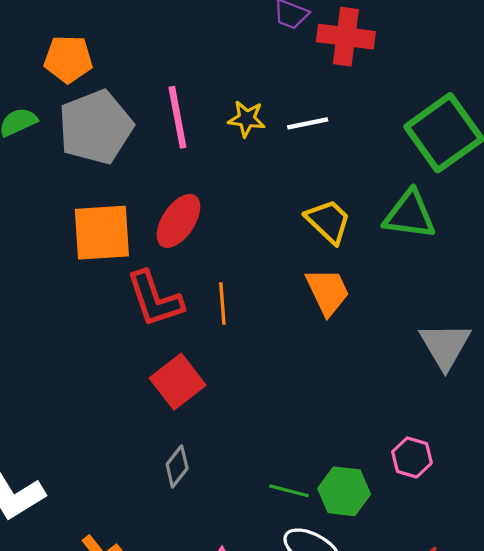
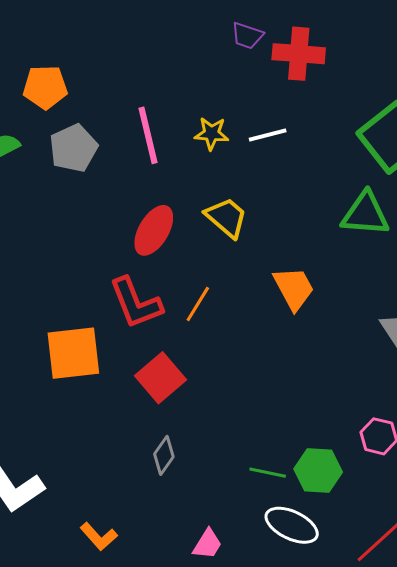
gray pentagon: (96, 127) -> (73, 148), size x0.7
yellow trapezoid: (328, 221) -> (226, 217), moved
orange square: (102, 233) -> (73, 353), moved
orange line: (222, 304) -> (198, 304), turned 39

